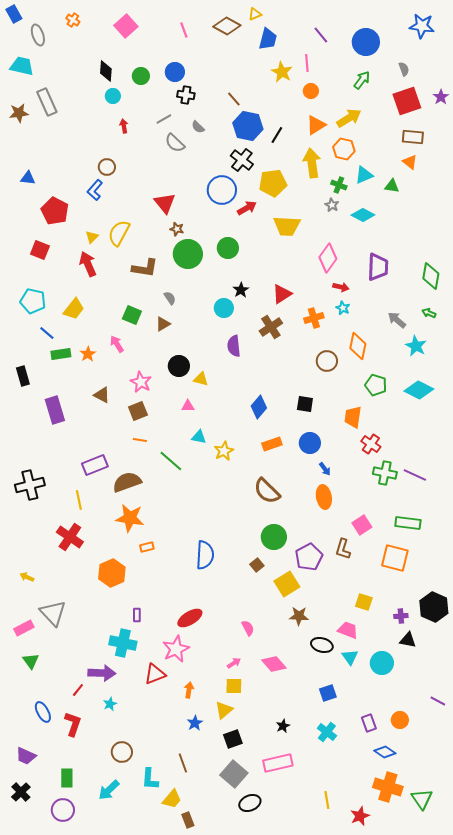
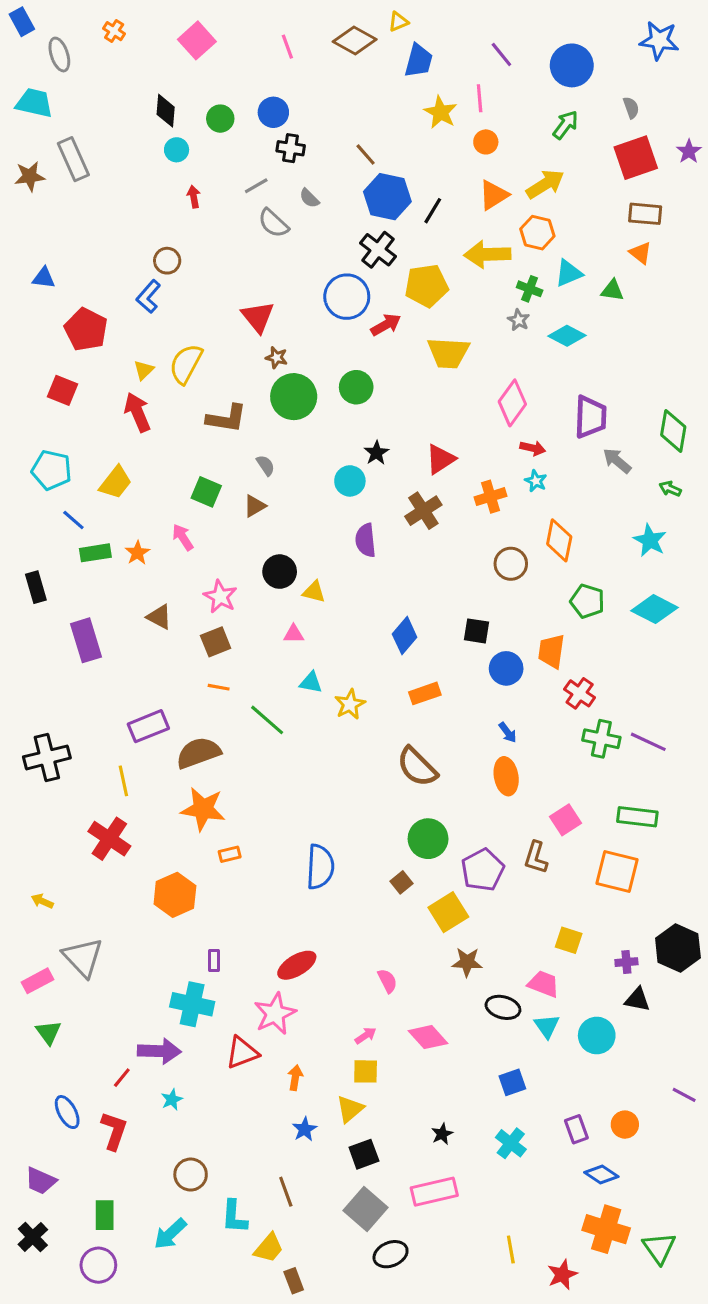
yellow arrow: (312, 163) -> (487, 254), turned -84
gray arrow: (397, 320) -> (617, 461), moved
blue circle: (310, 443) -> (506, 668), moved

